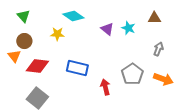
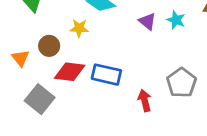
brown circle: (24, 41) -> (49, 46), moved
red diamond: (37, 66) -> (70, 72), moved
gray square: (37, 98) -> (40, 99), moved

